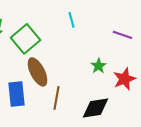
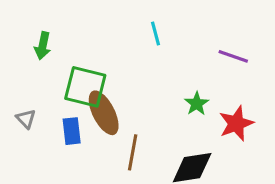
green square: (26, 39) -> (85, 87), moved, turned -36
blue rectangle: (17, 94) -> (72, 131), moved, size x0.7

